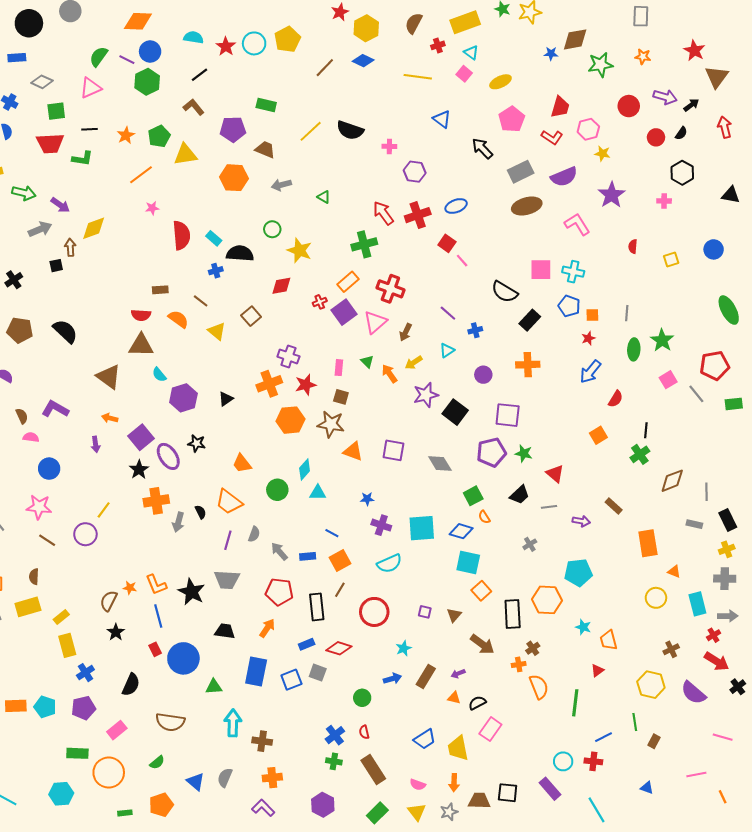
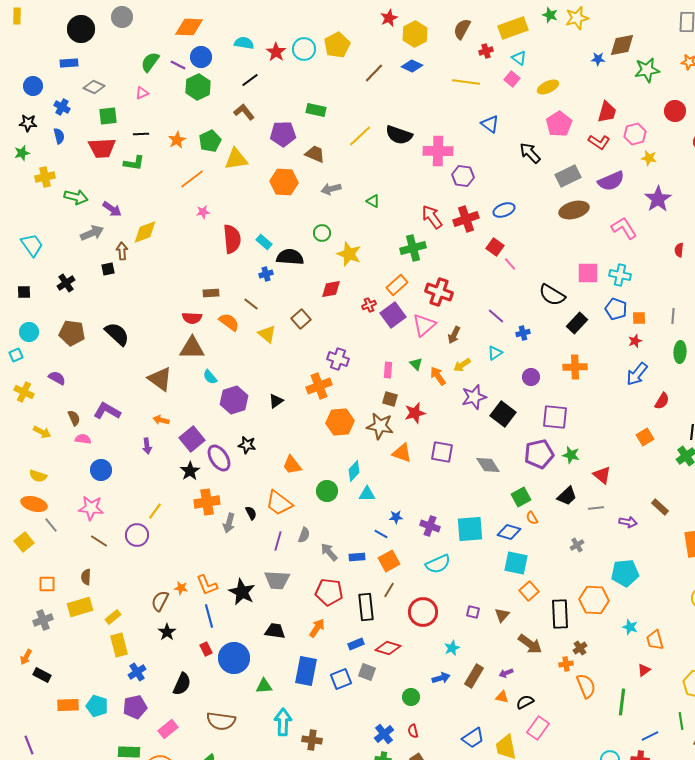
pink triangle: (91, 88) -> (142, 93), size x0.6
pink cross: (389, 146) -> (438, 151), size x2.0
red star: (306, 385) -> (415, 413), moved
blue star: (367, 499) -> (396, 517), moved

